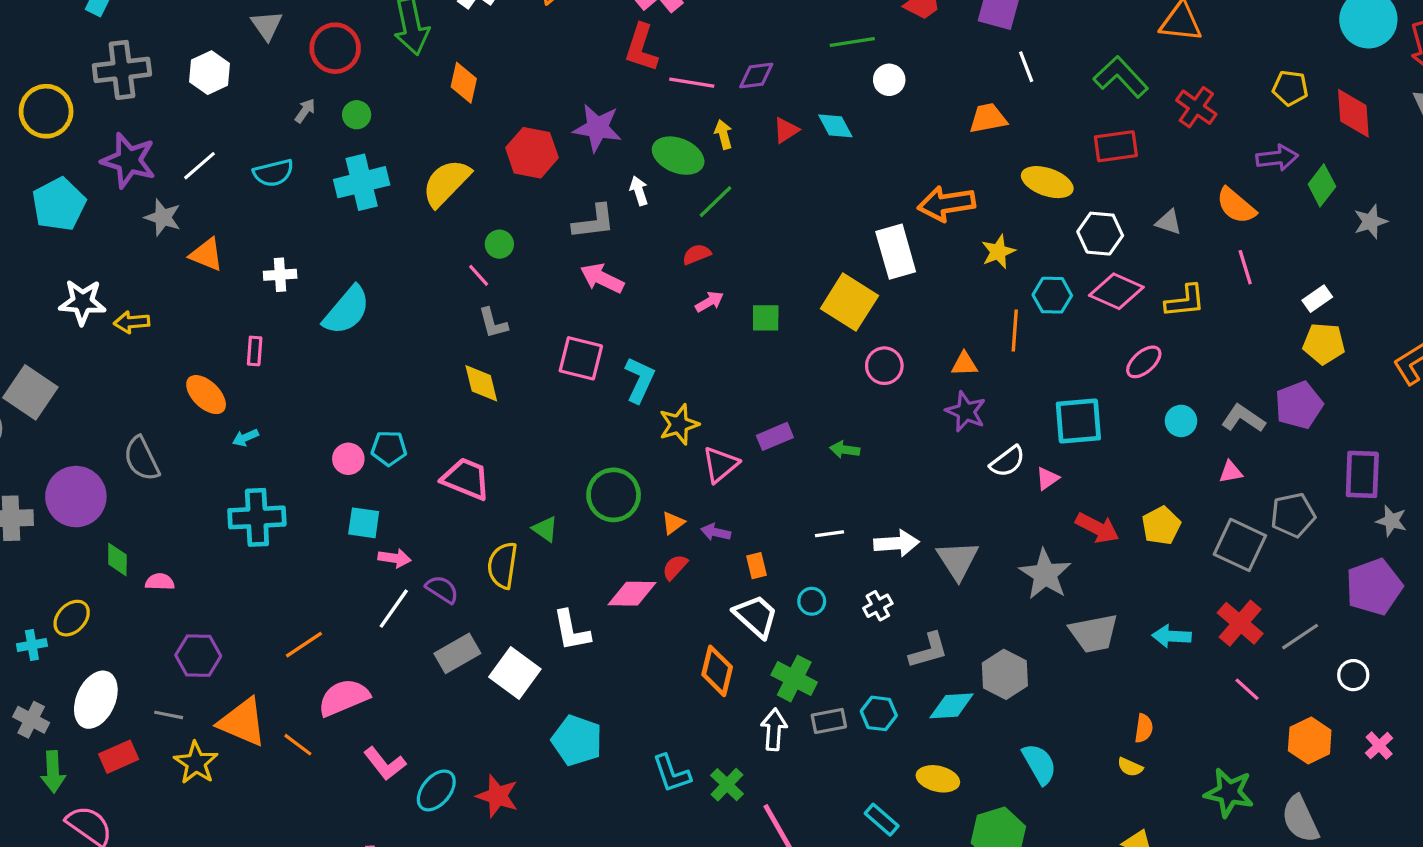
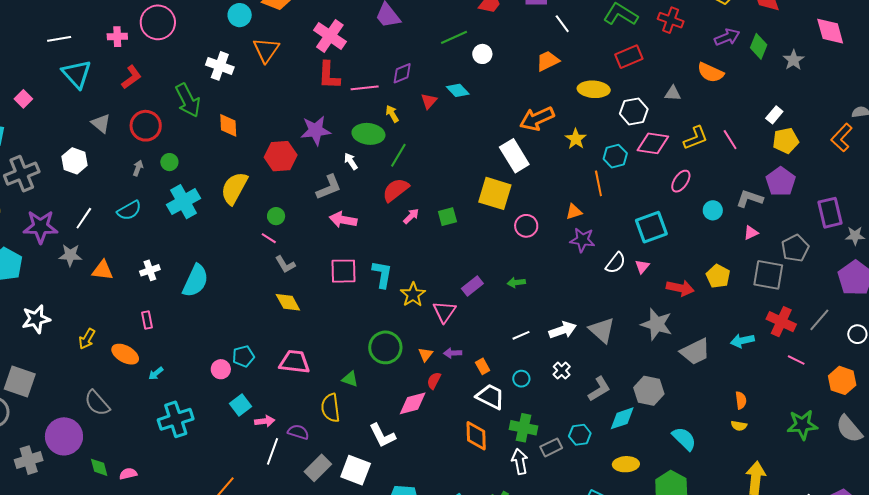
red semicircle: (697, 254) -> (396, 190), size x1.6
pink line: (1245, 267) -> (730, 140), moved
yellow arrow: (132, 322) -> (87, 339), moved, turned -40
cyan square: (364, 523) -> (240, 405), turned -30

